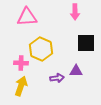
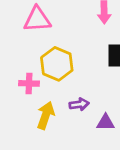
purple triangle: (76, 71) -> (106, 122), moved
yellow arrow: (21, 86) -> (46, 115), moved

